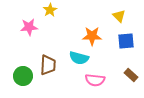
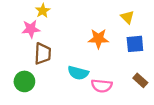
yellow star: (50, 10) -> (43, 11), moved
cyan semicircle: (79, 58) -> (78, 73), moved
brown trapezoid: (48, 65) -> (43, 54), moved

